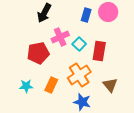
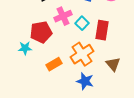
orange rectangle: (51, 85) -> (54, 64), turned 35
cyan star: (26, 86) -> (25, 48), moved

